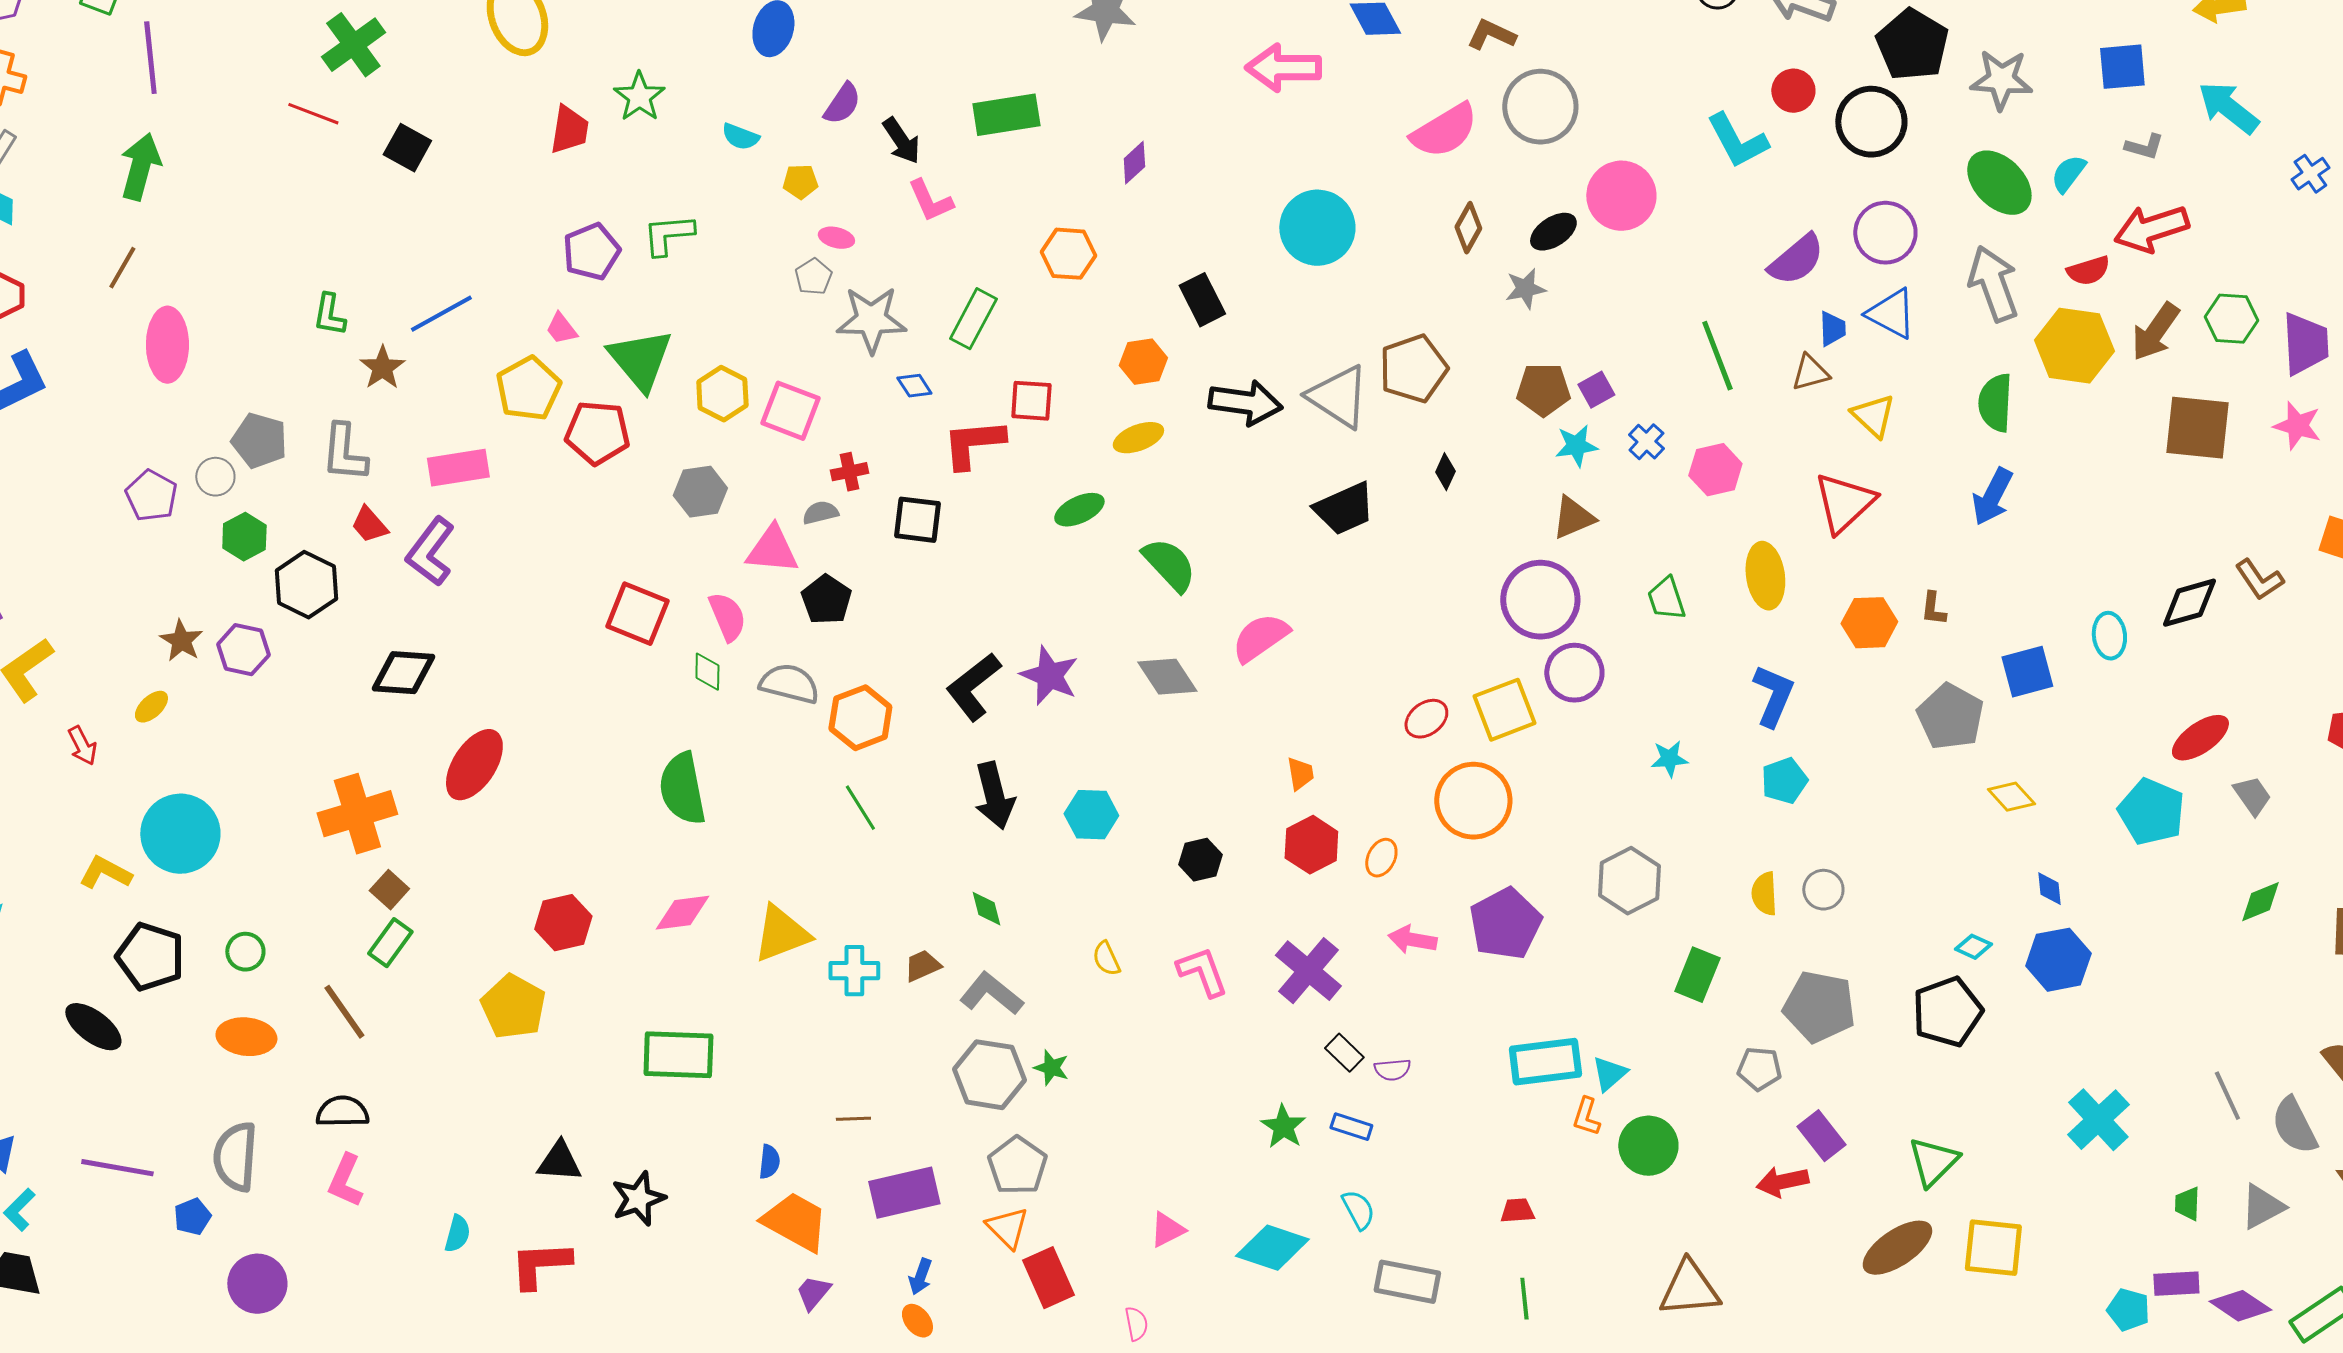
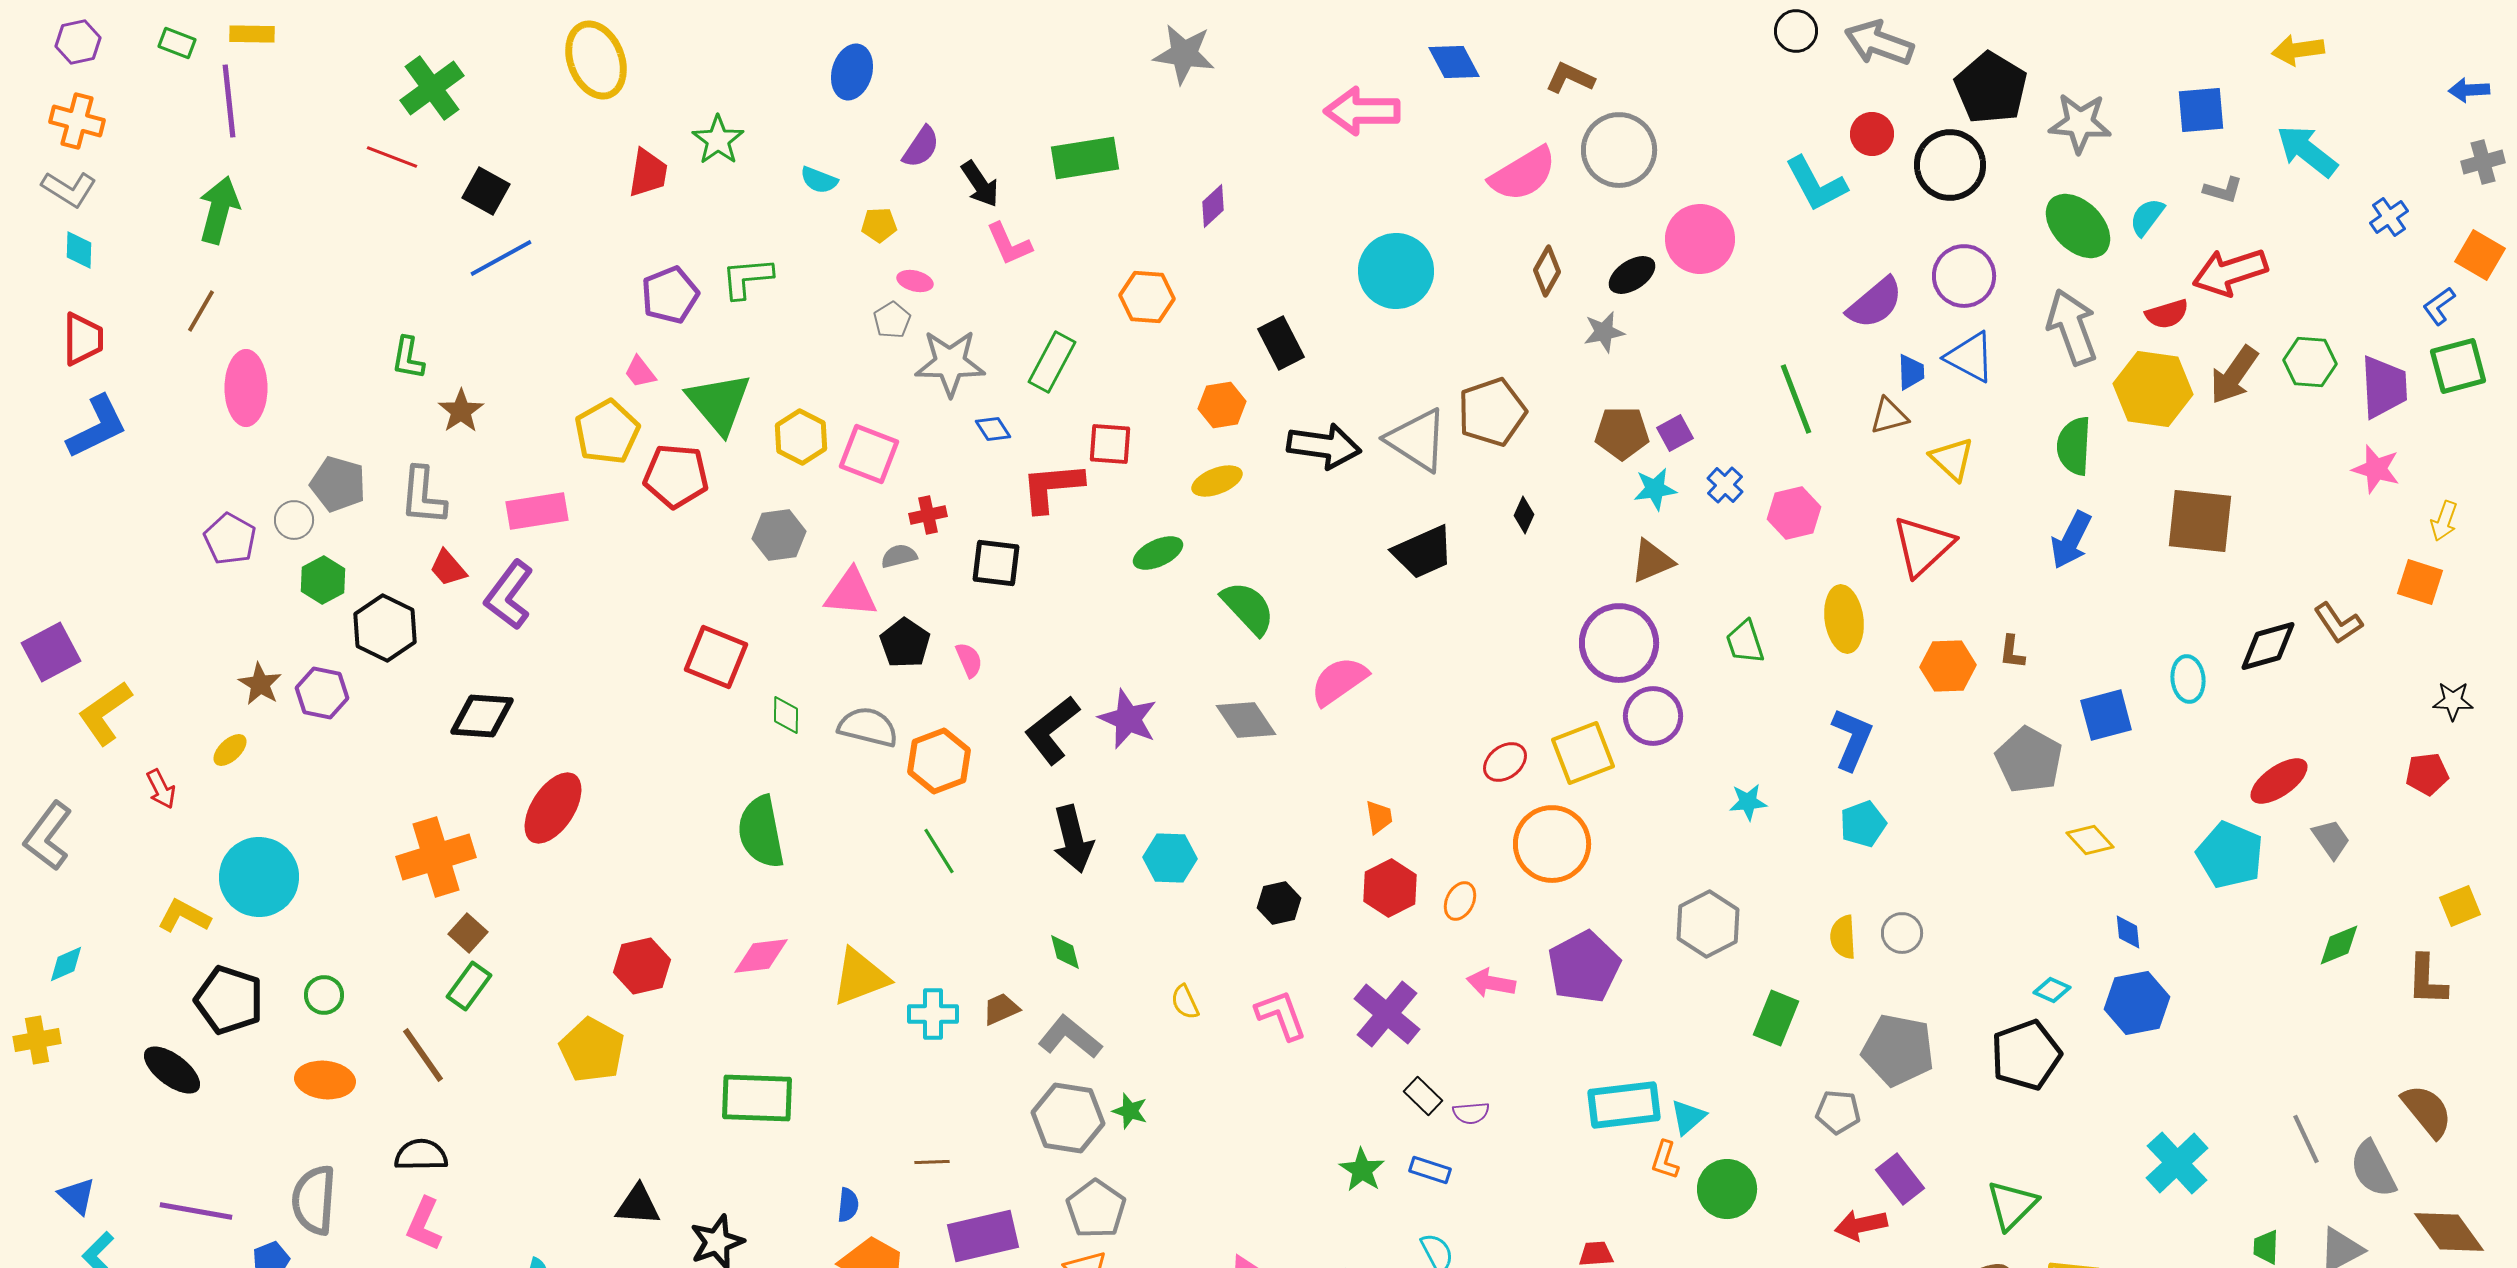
blue line: (441, 314) -> (501, 258), moved
brown square: (2197, 428) -> (2200, 521), moved
pink semicircle: (727, 617) -> (969, 660), moved, size x0.7

